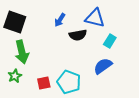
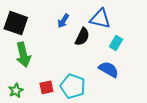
black semicircle: (78, 35) -> (82, 37), turned -54
blue semicircle: (103, 66) -> (109, 69), turned 66
green star: (15, 76) -> (16, 91), moved

